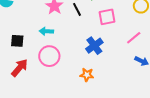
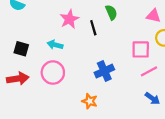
pink square: (107, 17) -> (141, 49), moved
red arrow: (20, 68) -> (18, 79), turned 30

